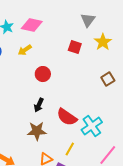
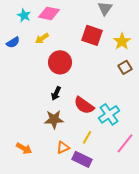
yellow star: (103, 42) -> (122, 41), moved
red square: (75, 47) -> (92, 35), size x1.5
red circle: (43, 74) -> (60, 62), size x1.5

